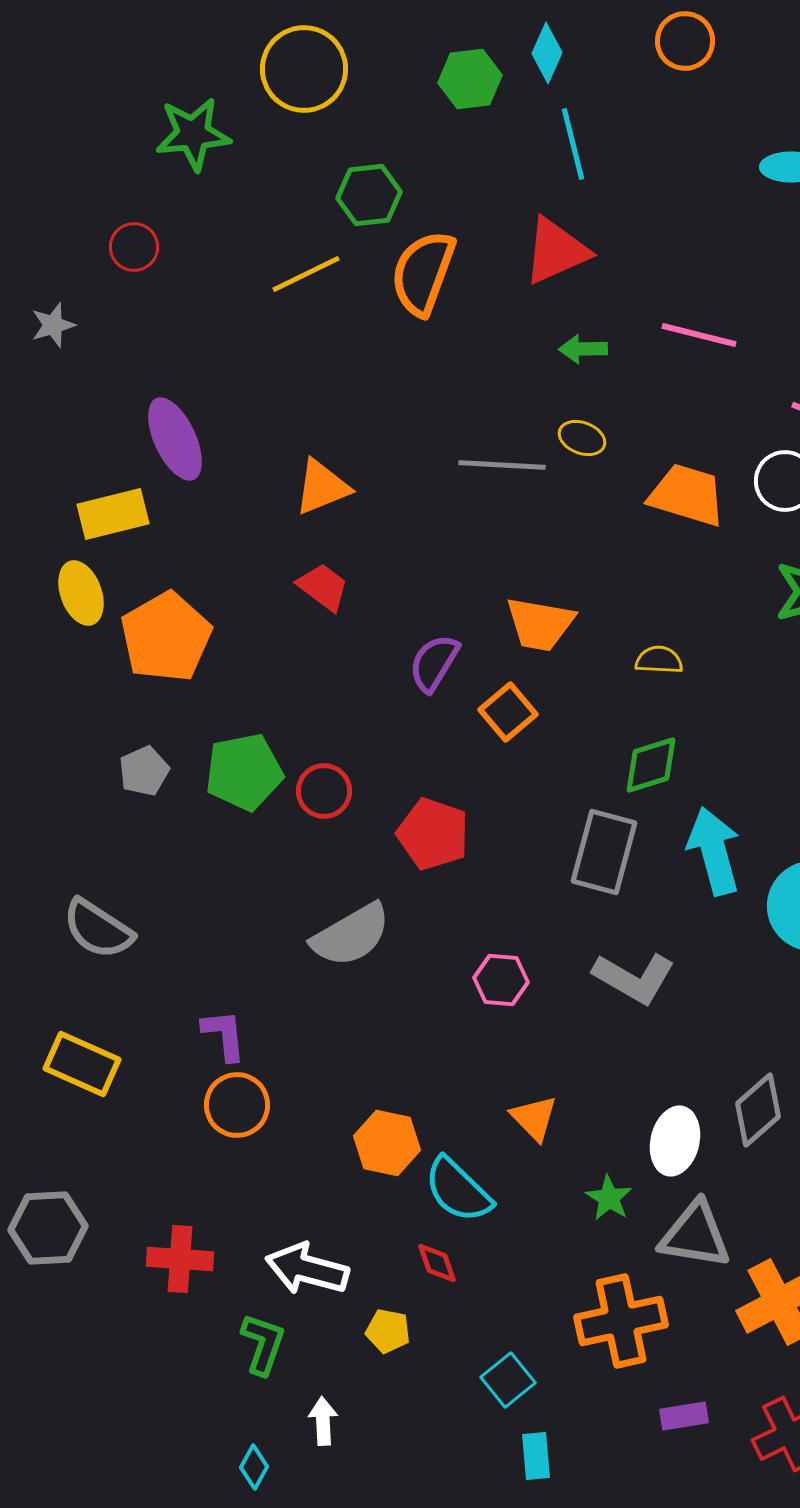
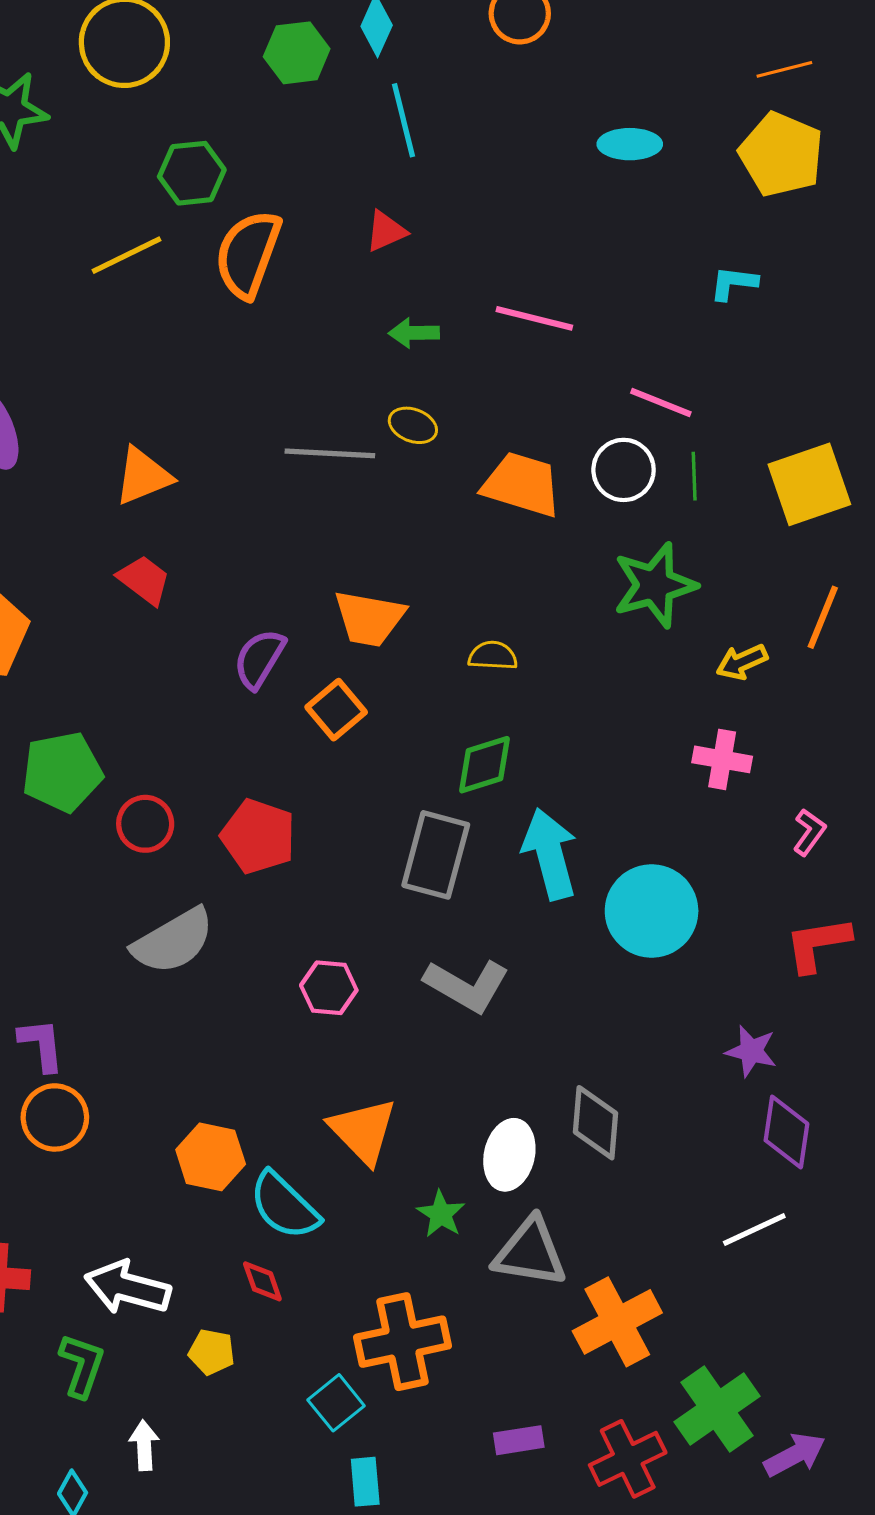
red triangle: (556, 251) -> (386, 231), size x0.6
red circle: (324, 791) -> (145, 824), moved
gray diamond: (758, 1110) -> (596, 1123), turned -44
orange triangle: (534, 1118) -> (363, 1131), size x1.4
orange cross: (621, 1321) -> (403, 1342), moved

